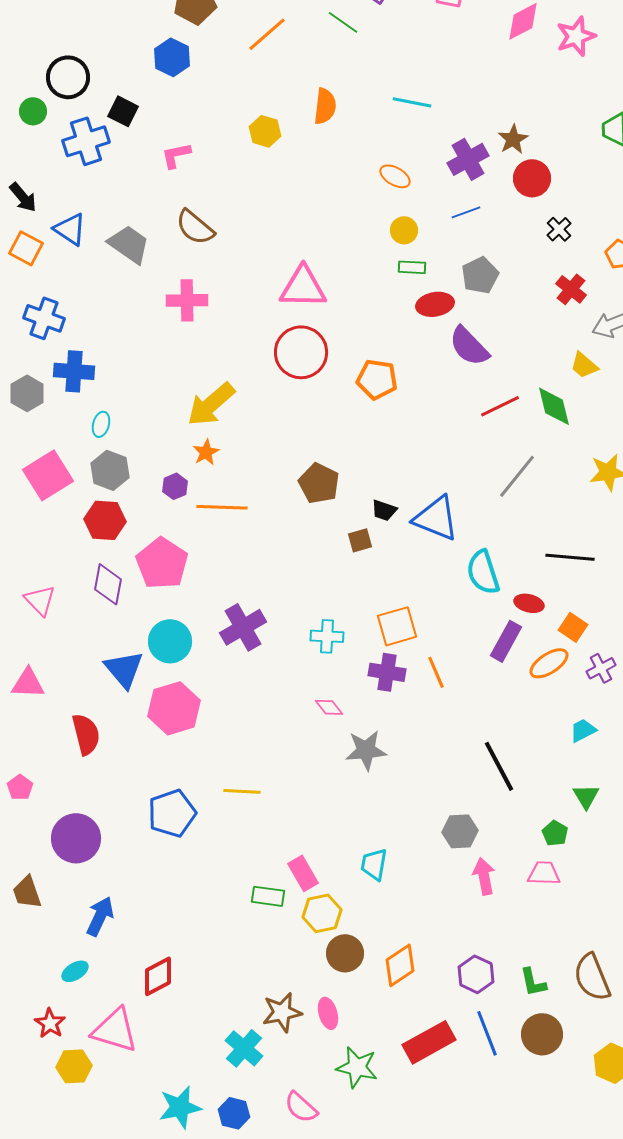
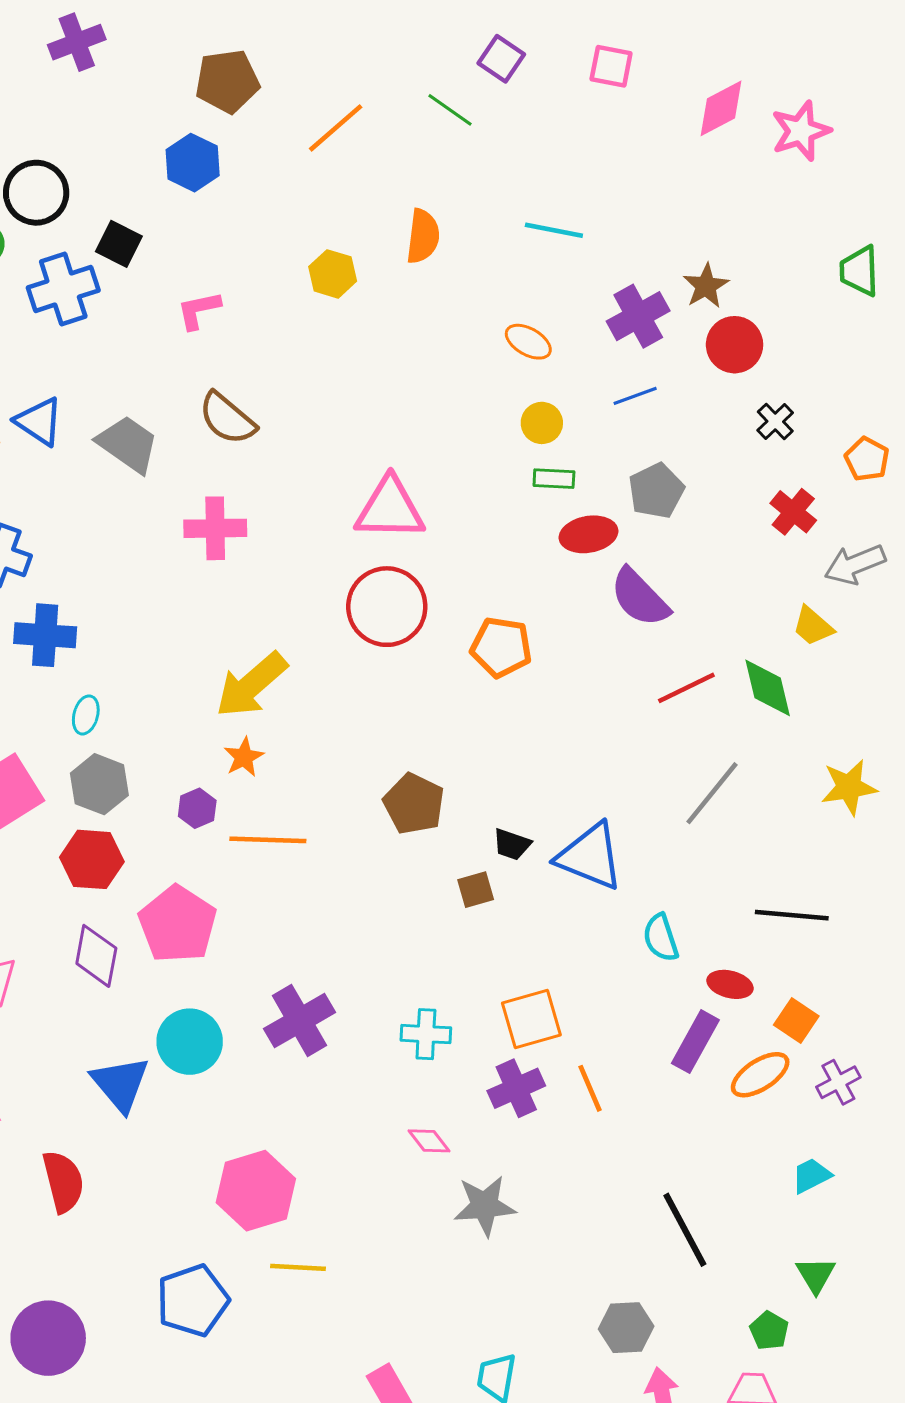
cyan semicircle: (483, 572) -> (661, 938), size x0.7
purple cross: (387, 672) -> (516, 1088), turned -33
pink hexagon: (174, 708) -> (256, 1191), moved

